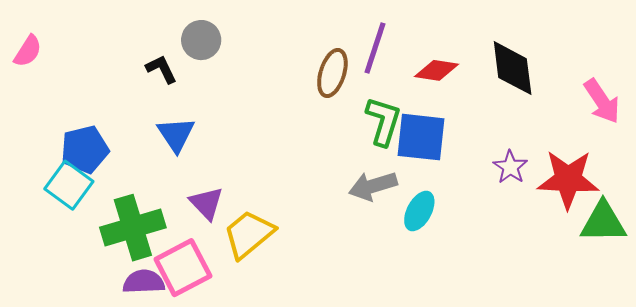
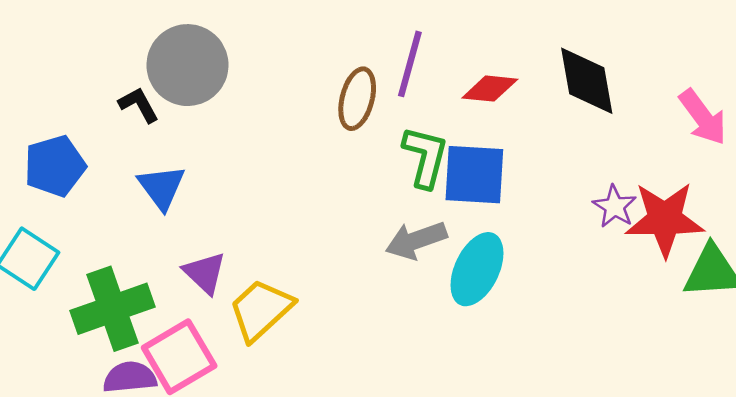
gray circle: (201, 40) -> (187, 65), size x1.6
blue pentagon: (85, 149) -> (55, 166), moved
purple star: (510, 167) -> (615, 207), moved
cyan ellipse: (419, 211) -> (477, 269), size x1.4

